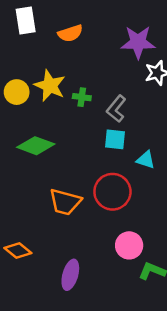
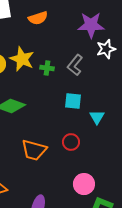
gray L-shape: (116, 109) -> (75, 65), moved
cyan triangle: (146, 160) -> (97, 117), turned 42
red circle: (112, 192) -> (71, 142), size x0.6

